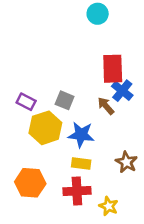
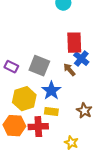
gray square: (65, 100) -> (39, 66), size x1.5
yellow hexagon: (45, 128) -> (24, 99), moved
blue star: (81, 135) -> (51, 91), turned 30
red cross: (77, 191) -> (38, 127), moved

